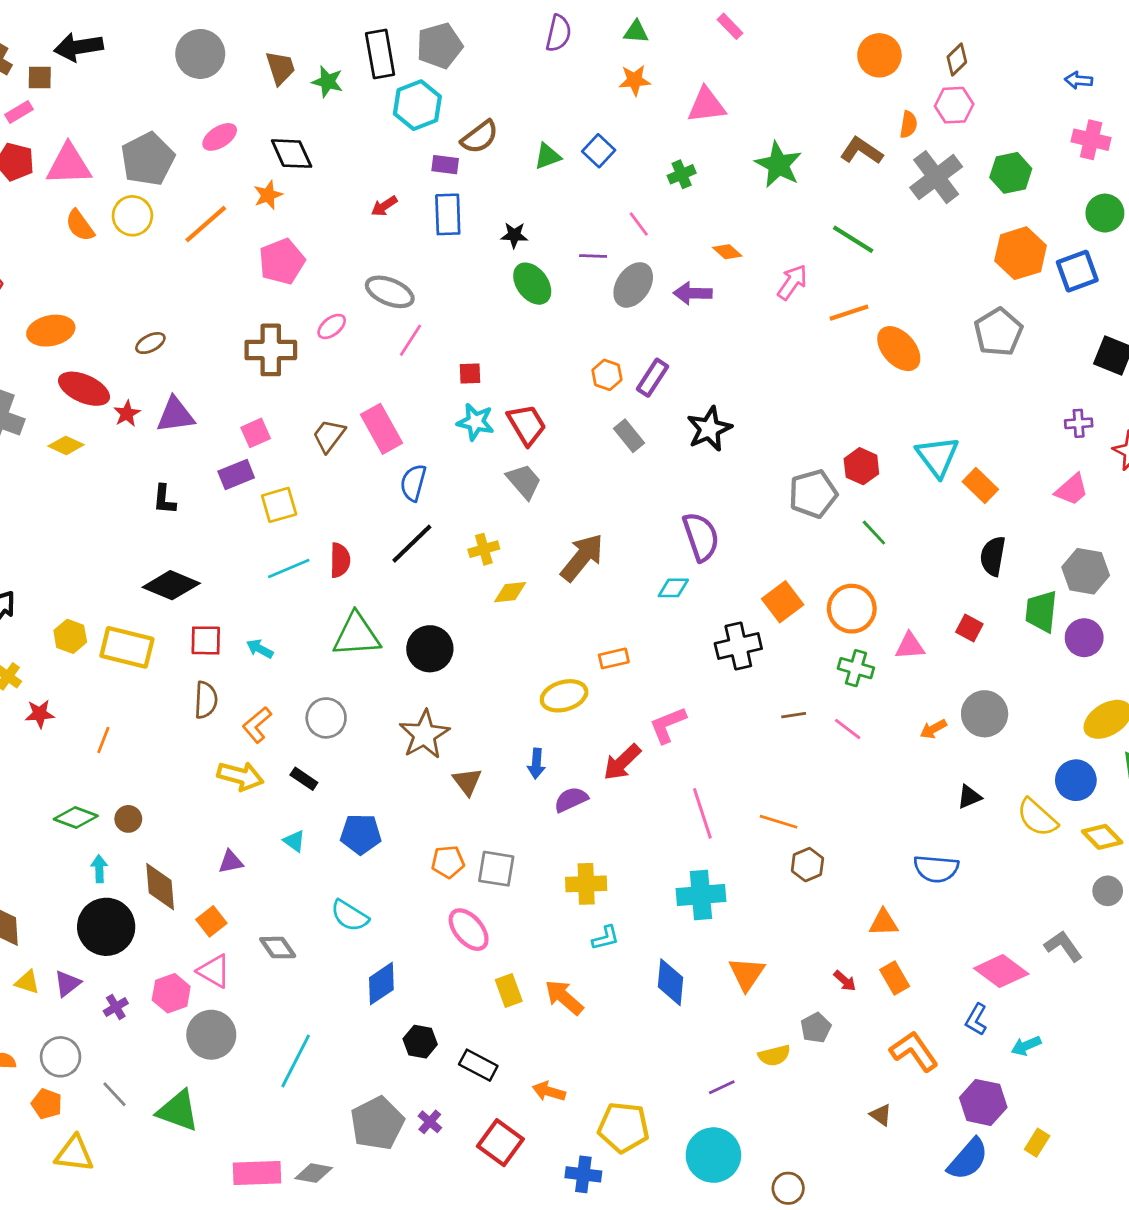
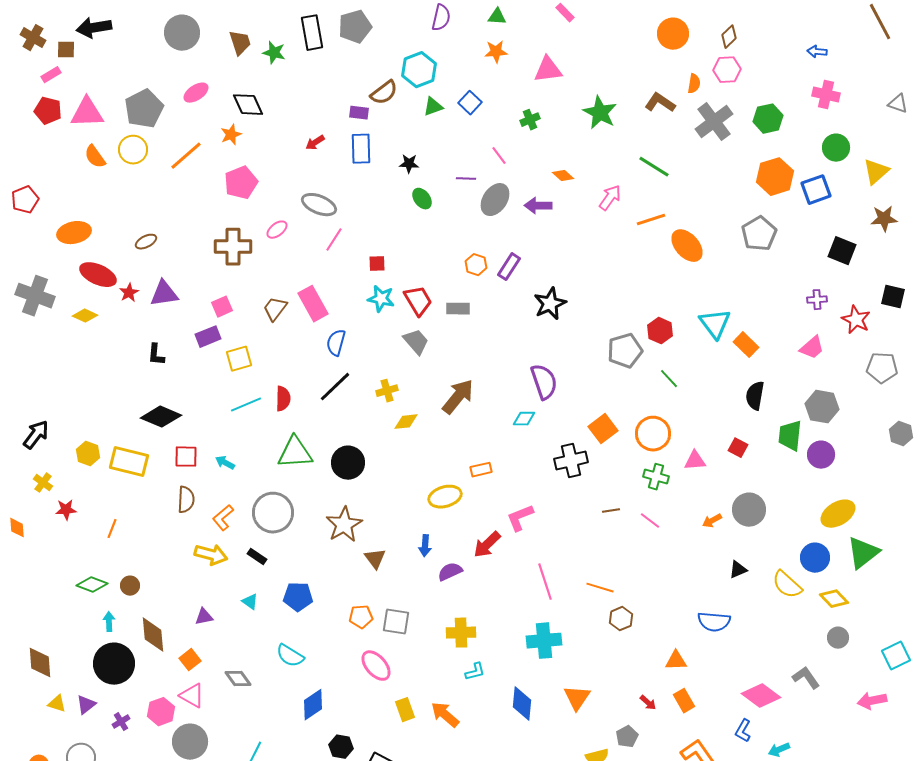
cyan hexagon: (417, 105) -> (419, 70), moved
green ellipse: (532, 284) -> (422, 199), size x0.7
gray rectangle: (629, 436) -> (458, 309), moved, turned -50
gray circle: (326, 718) -> (273, 513), size x1.4

